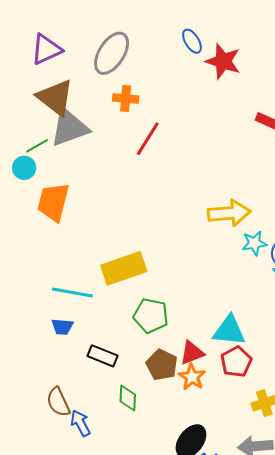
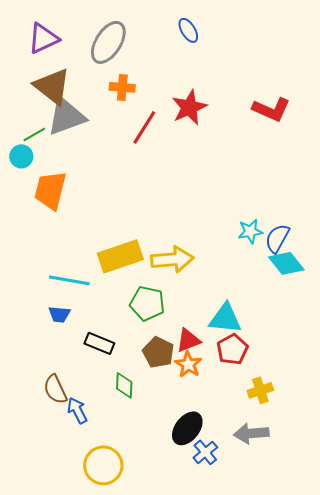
red star: (223, 61) -> (189, 107), moved, turned 30
yellow arrow: (229, 213) -> (172, 259), moved

